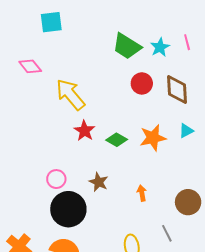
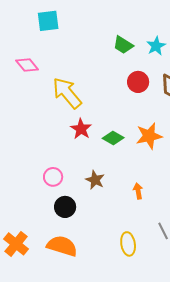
green trapezoid: (127, 46) -> (123, 45), size x0.7
black circle: (68, 209) -> (65, 207), size x0.6

